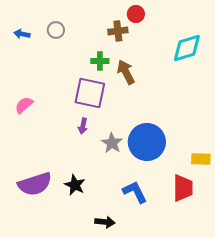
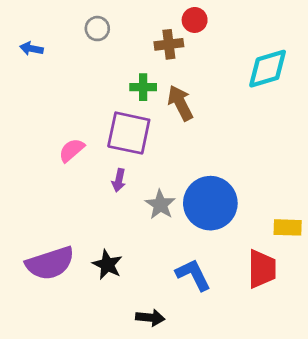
gray circle: (56, 30) -> (97, 29), moved
pink semicircle: (24, 105) -> (72, 150), moved

